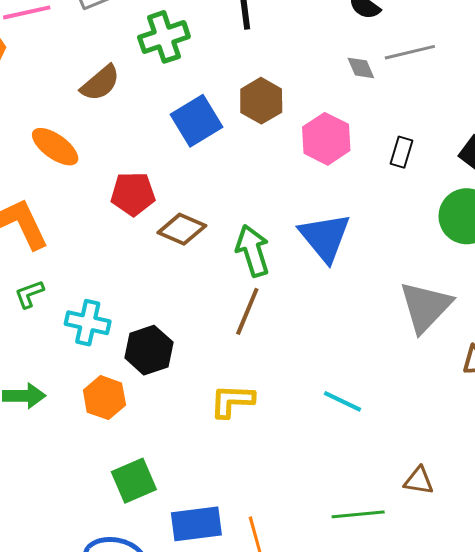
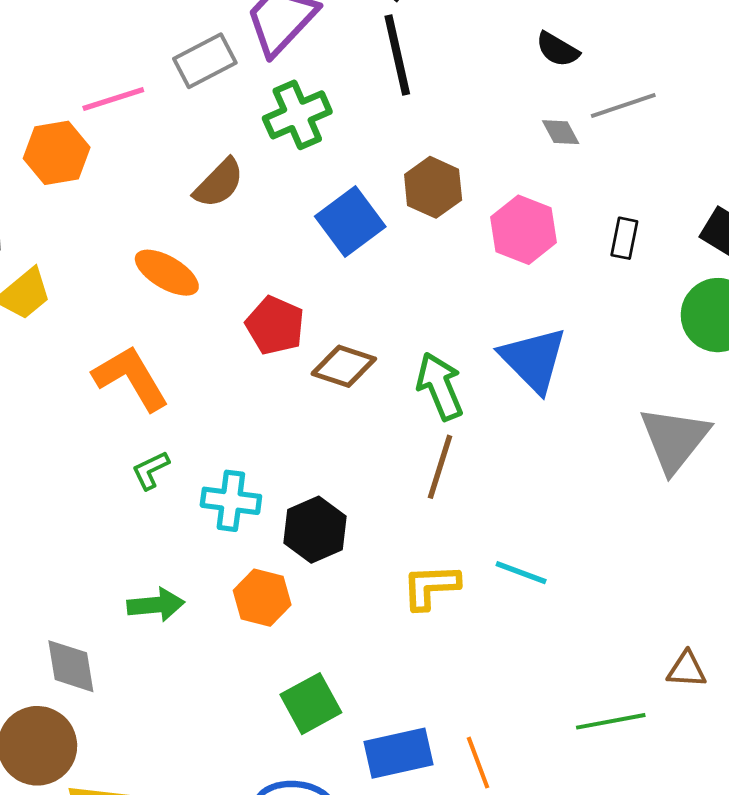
red pentagon: (133, 194) -> (275, 325), turned 30
cyan line: (342, 401) -> (521, 573), moved

